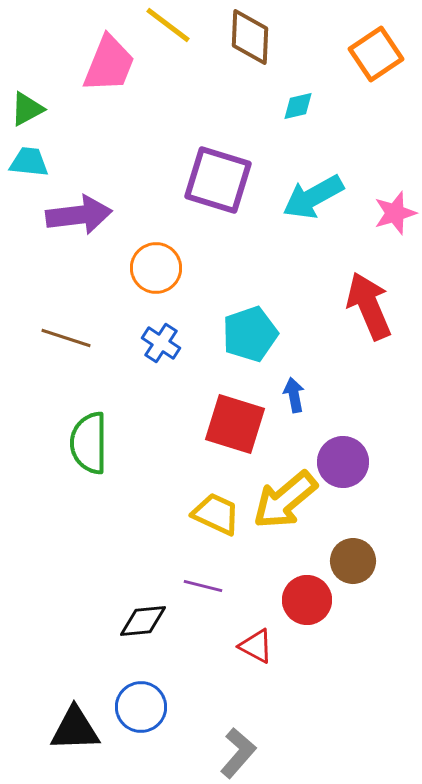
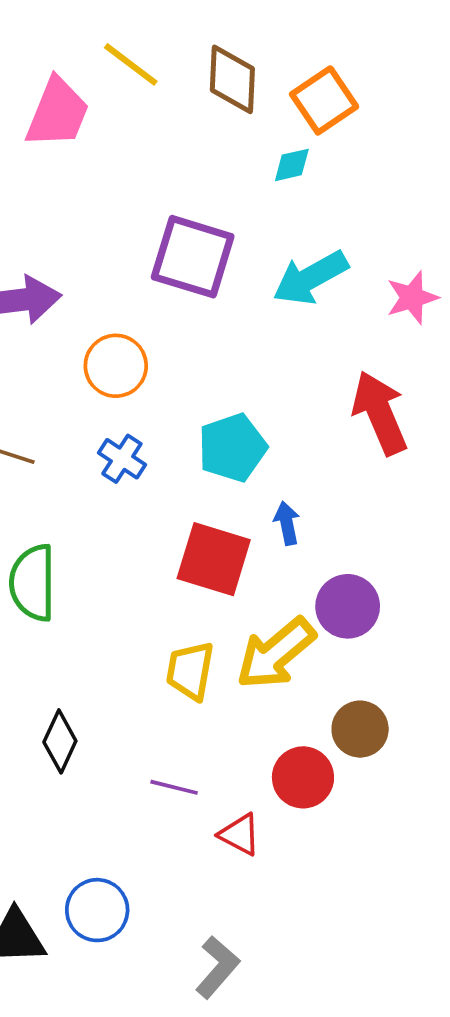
orange square: (376, 54) -> (324, 100), moved
yellow trapezoid: (216, 514) -> (190, 671), turned -105
purple line: (203, 586) -> (174, 787), moved
black diamond: (143, 621) -> (60, 741), moved, turned -60

